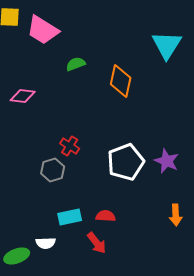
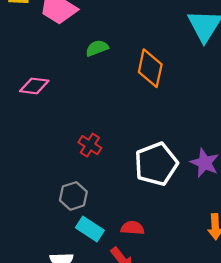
gray hexagon: (53, 170) -> (73, 196), moved
cyan rectangle: (70, 217) -> (90, 229), turned 45

